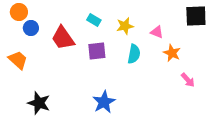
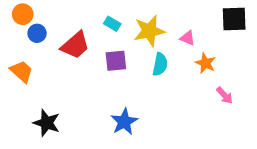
yellow star: (125, 26) -> (149, 31), size x1.5
red trapezoid: (63, 38) -> (75, 45), turned -96

